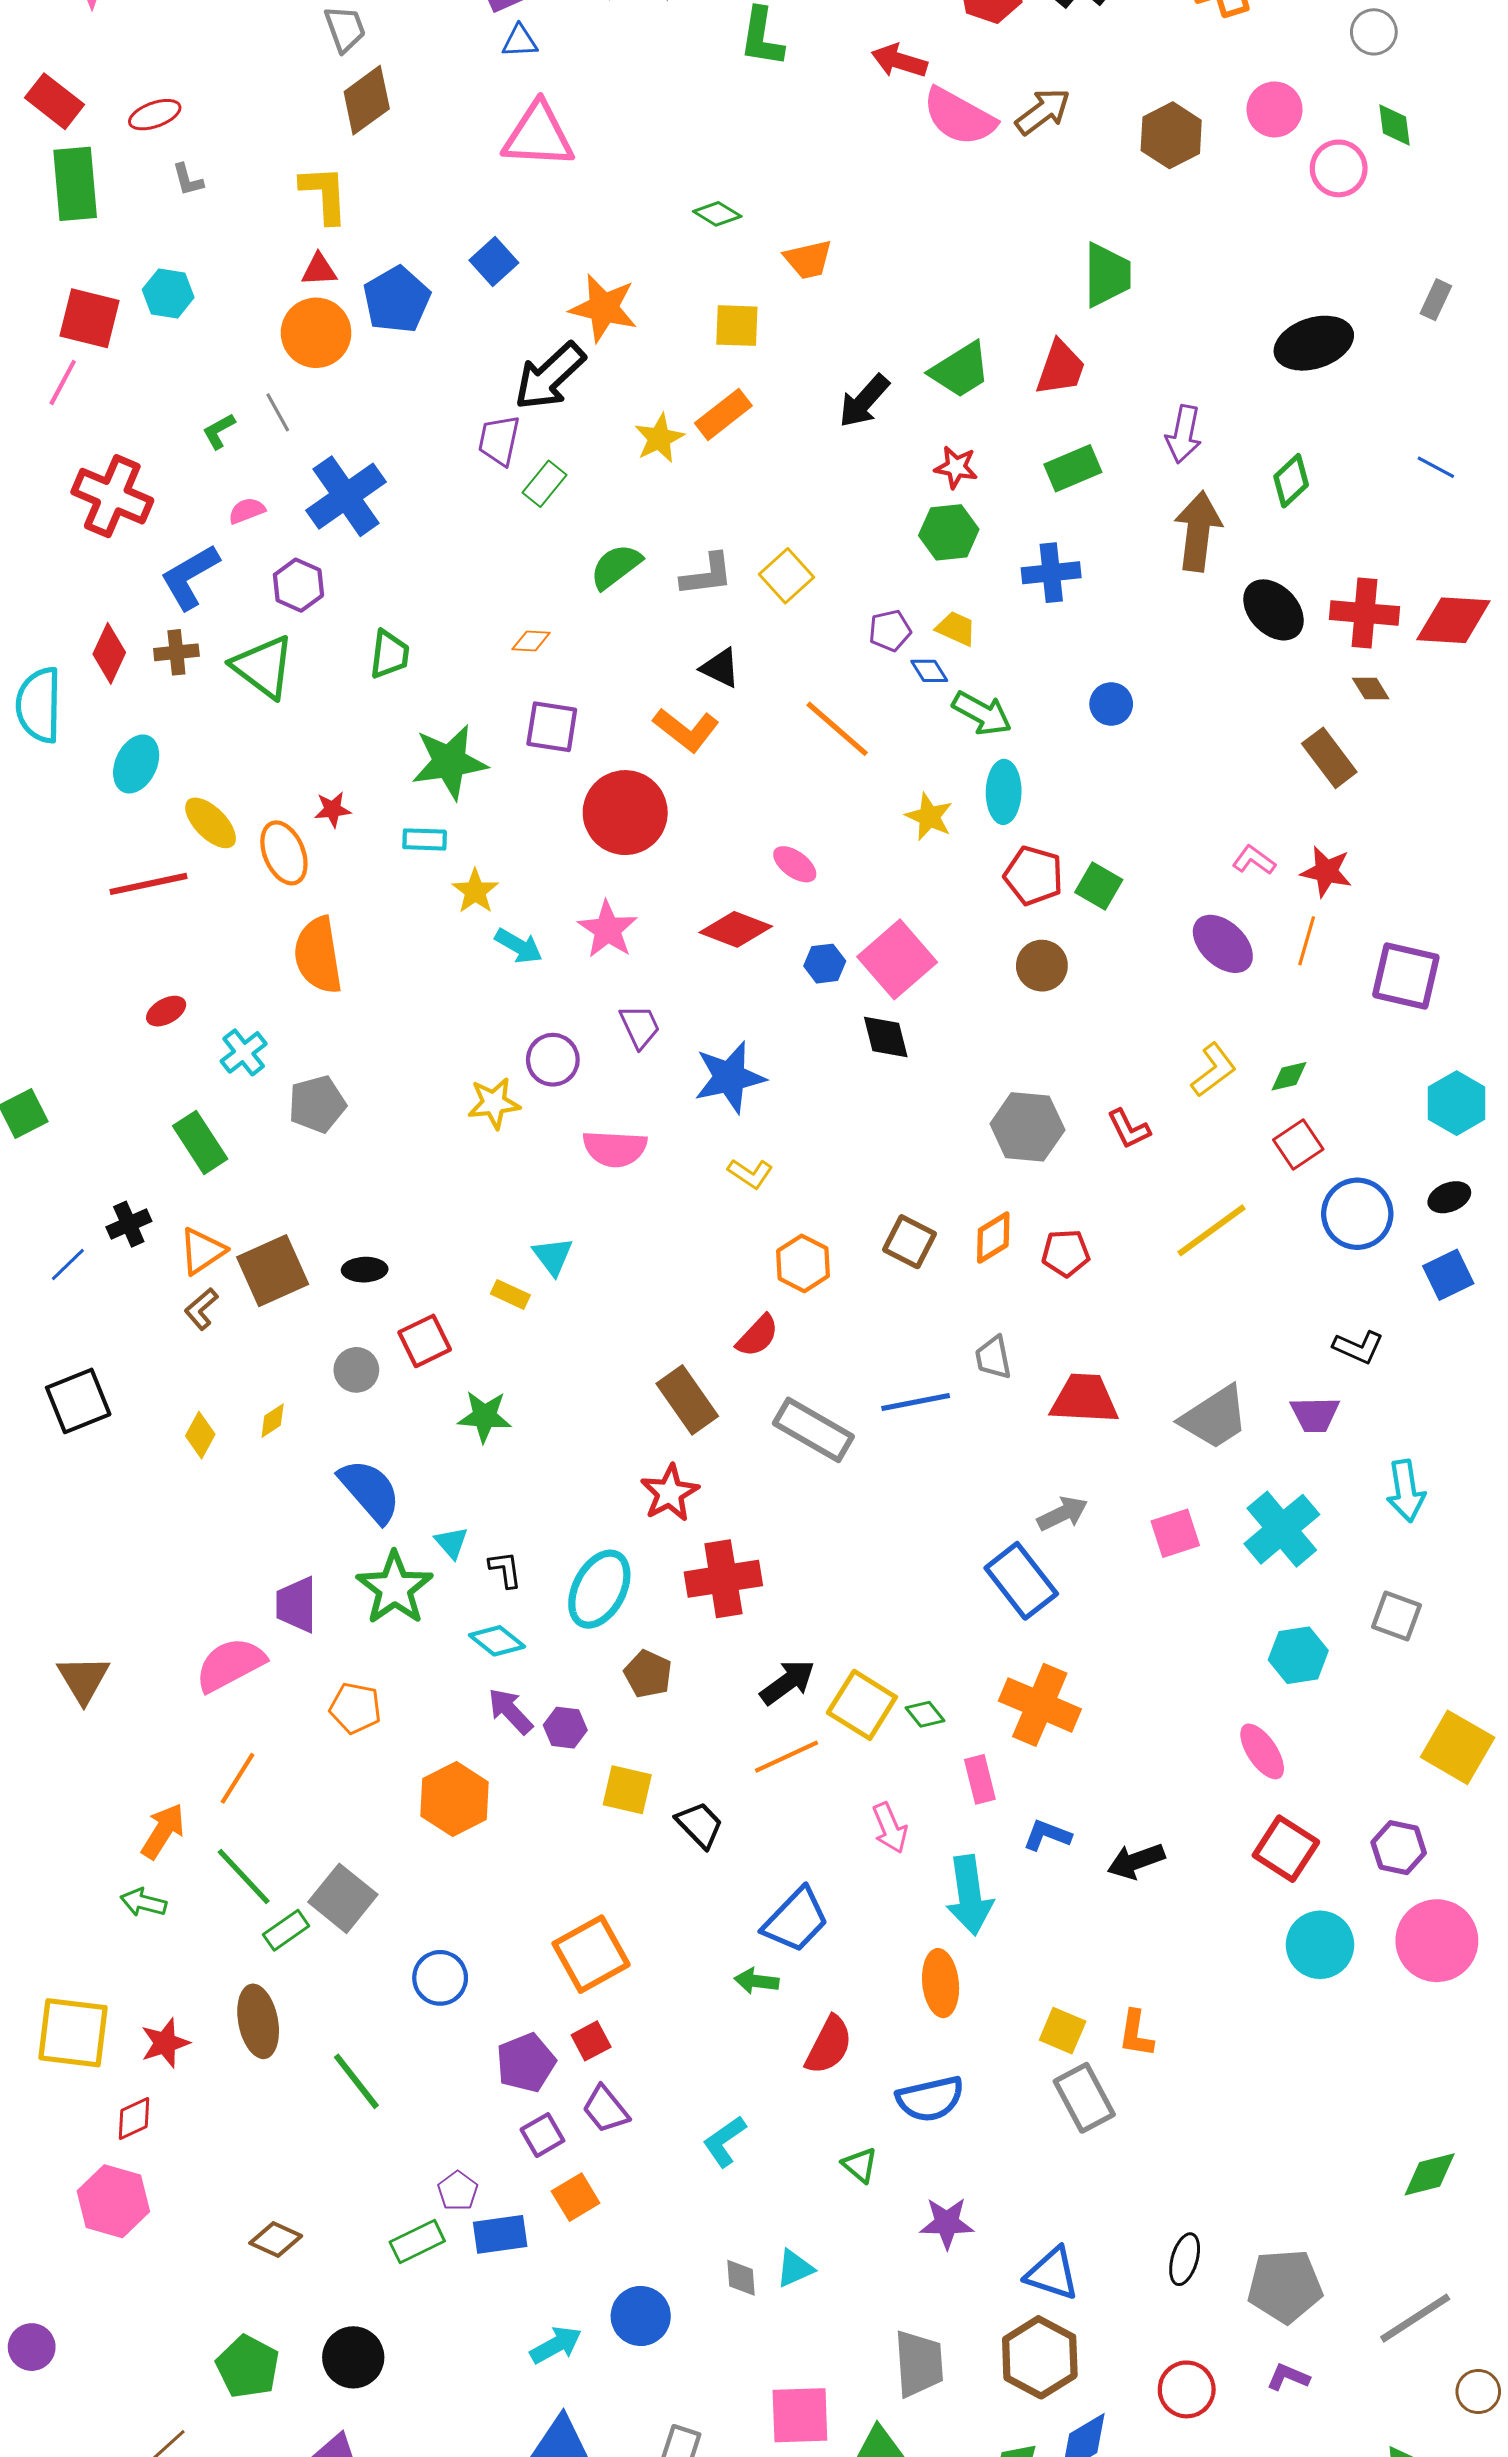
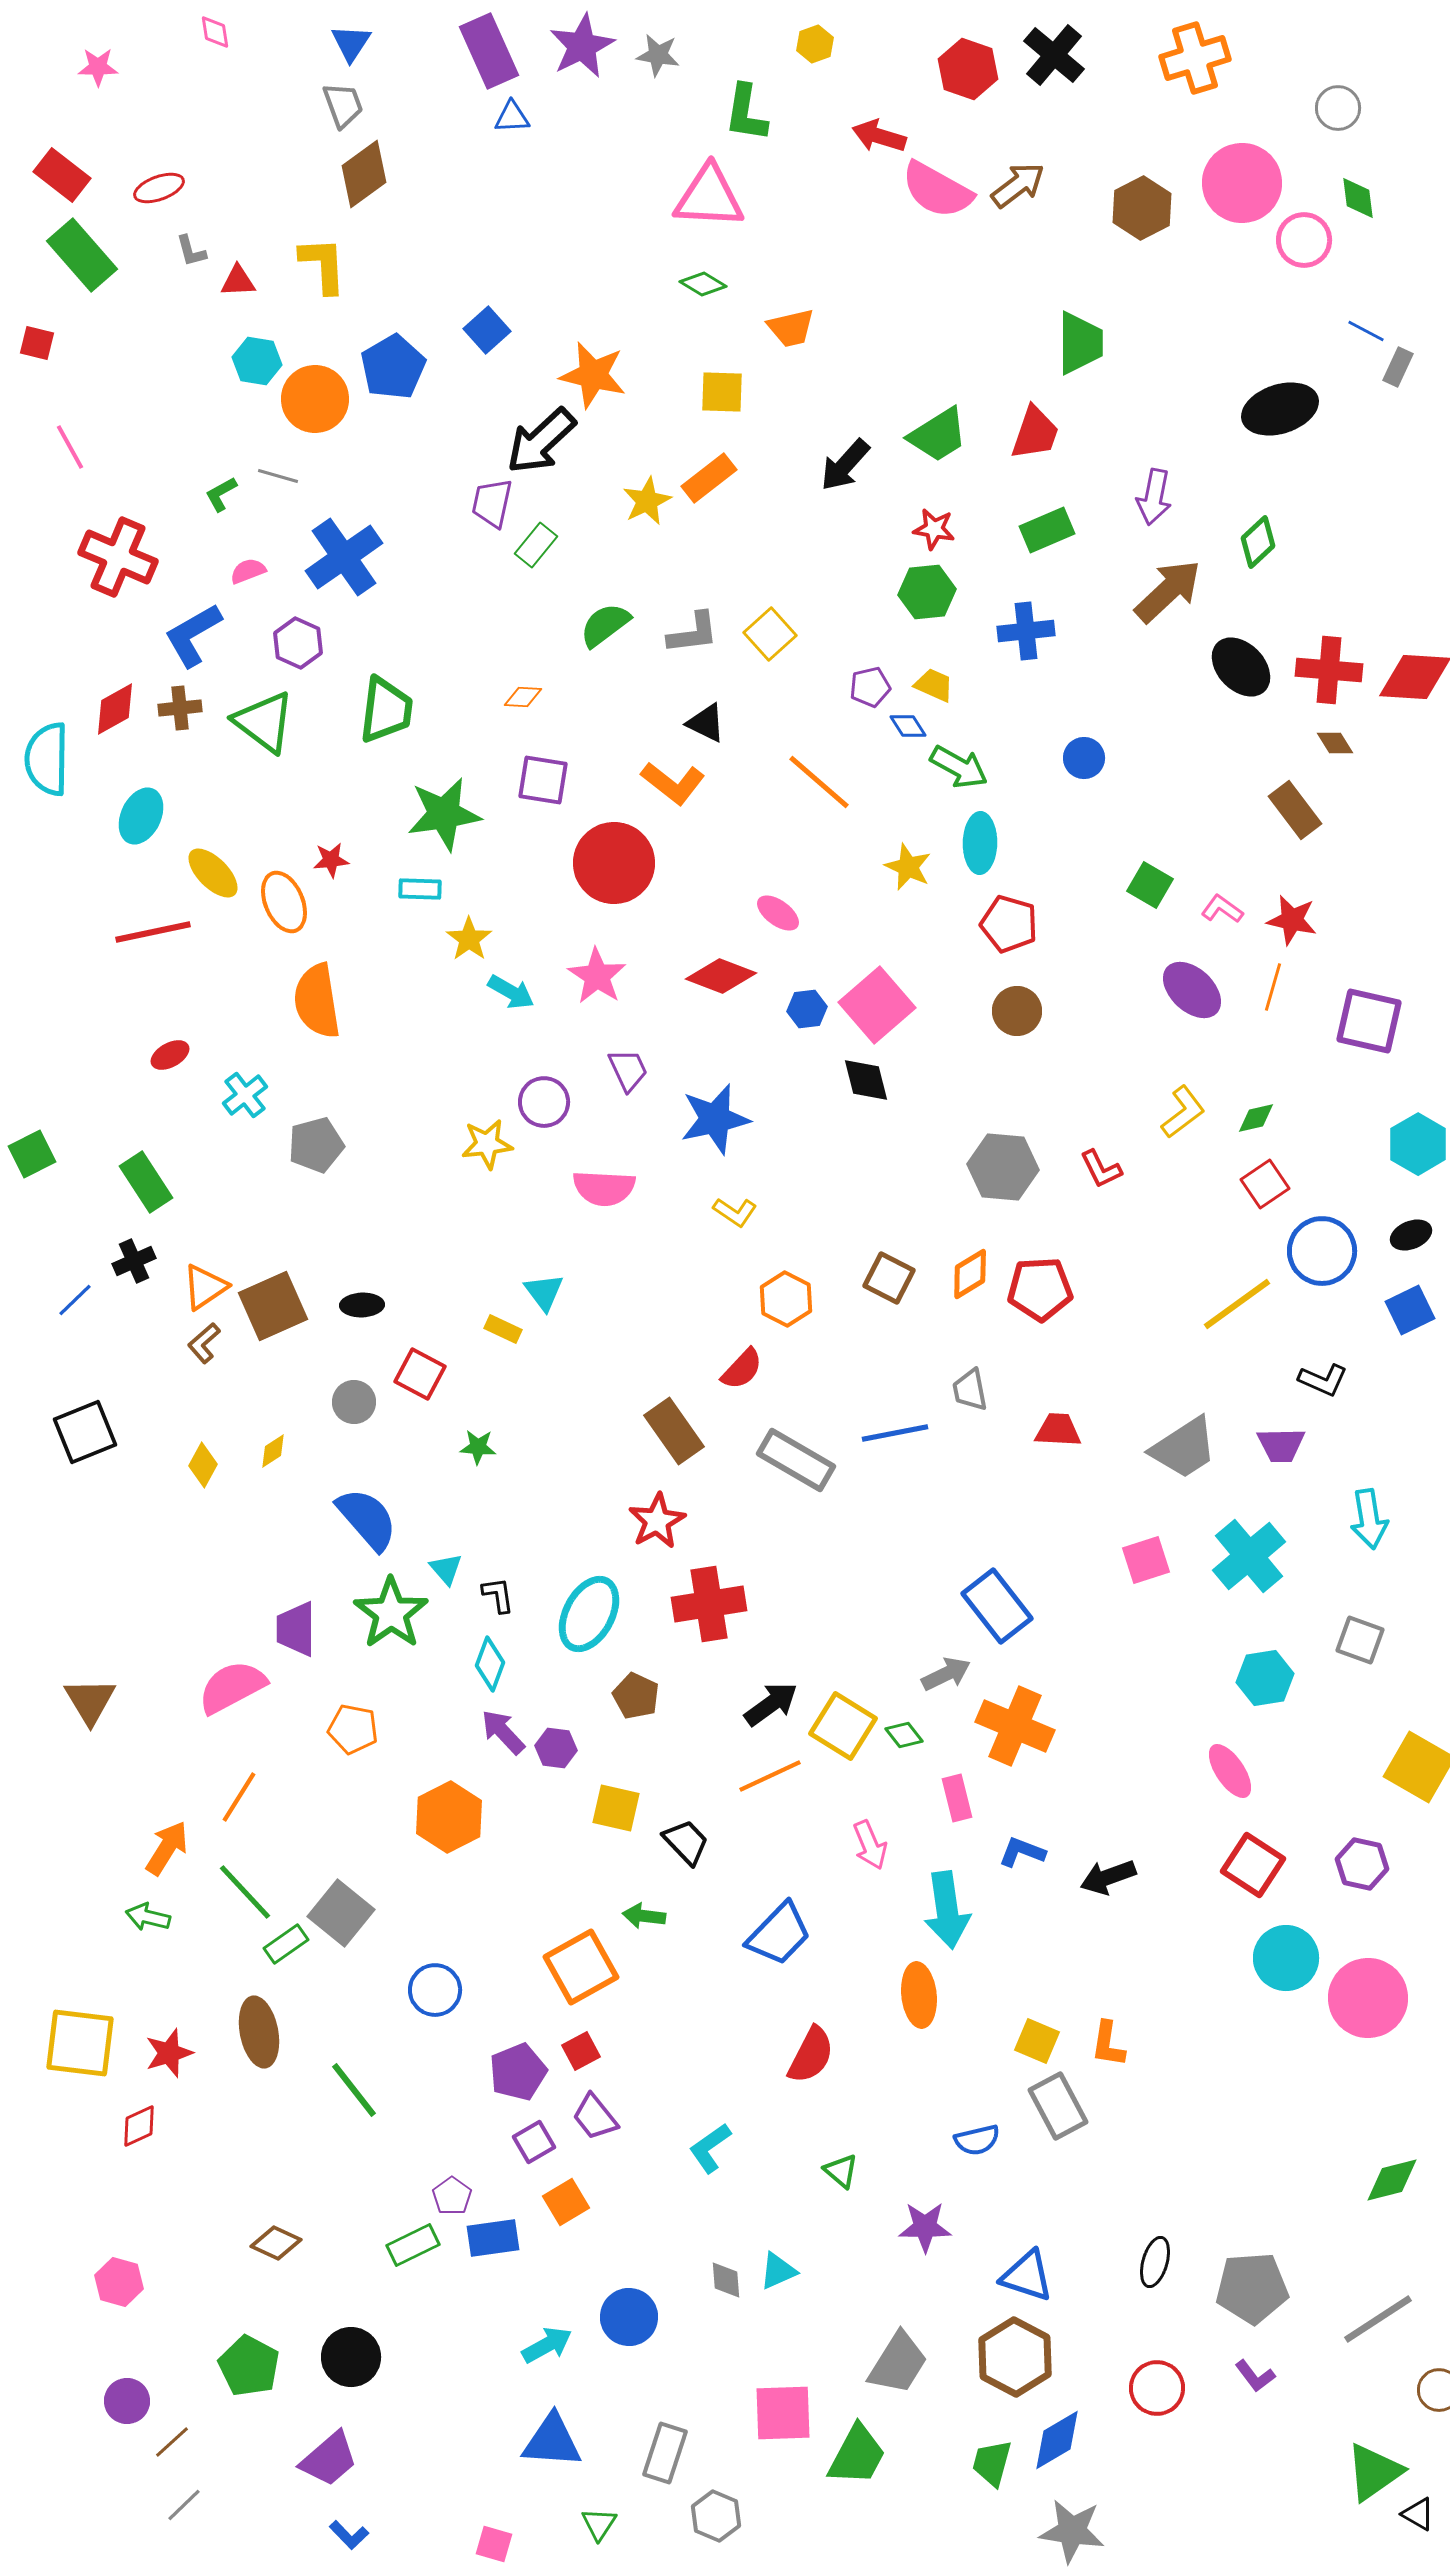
pink circle: (1275, 109) -> (1242, 183), size x1.5
pink triangle: (538, 135) -> (709, 197), moved
green rectangle: (75, 184) -> (82, 255), turned -36
red triangle: (319, 270) -> (238, 281), moved
cyan hexagon: (168, 294) -> (257, 361), moved
red square: (90, 318) -> (37, 343), moved, size x0.6
pink line: (63, 382) -> (70, 447), turned -57
gray line: (278, 412) -> (278, 476), turned -45
blue line: (1436, 467) -> (1366, 331), moved
brown arrow: (1198, 531) -> (1168, 591), turned 40
red diamond: (109, 653) -> (115, 709), turned 36
green trapezoid: (389, 654) -> (386, 710), size x1.4
green square: (1099, 886) -> (1150, 885), moved
green rectangle: (200, 1142) -> (146, 1182), moved
yellow line: (1211, 1230) -> (1237, 1304), moved
red pentagon: (1066, 1253) -> (1040, 1289), size x1.4
red square: (425, 1341) -> (420, 1374), turned -36
red trapezoid: (1084, 1399) -> (1058, 1430), size x0.7
green star: (485, 1416) -> (478, 1447), size x0.7
gray arrow: (1063, 1514) -> (946, 1674), moved
cyan diamond: (497, 1641) -> (490, 1664), turned 72
pink circle: (1437, 1941) -> (1368, 1998), moved
green arrow: (757, 1981) -> (644, 1916), moved
blue semicircle: (930, 2099) -> (977, 2140), moved, size x0.7
pink hexagon: (113, 2201) -> (119, 2282), moved, size x0.7
purple circle: (32, 2347) -> (127, 2401), moved
gray trapezoid: (919, 2364) -> (898, 2363), turned 36
purple L-shape: (1288, 2377) -> (1255, 2376), turned -150

